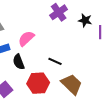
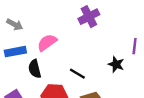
black star: (85, 20) -> (116, 64), moved

